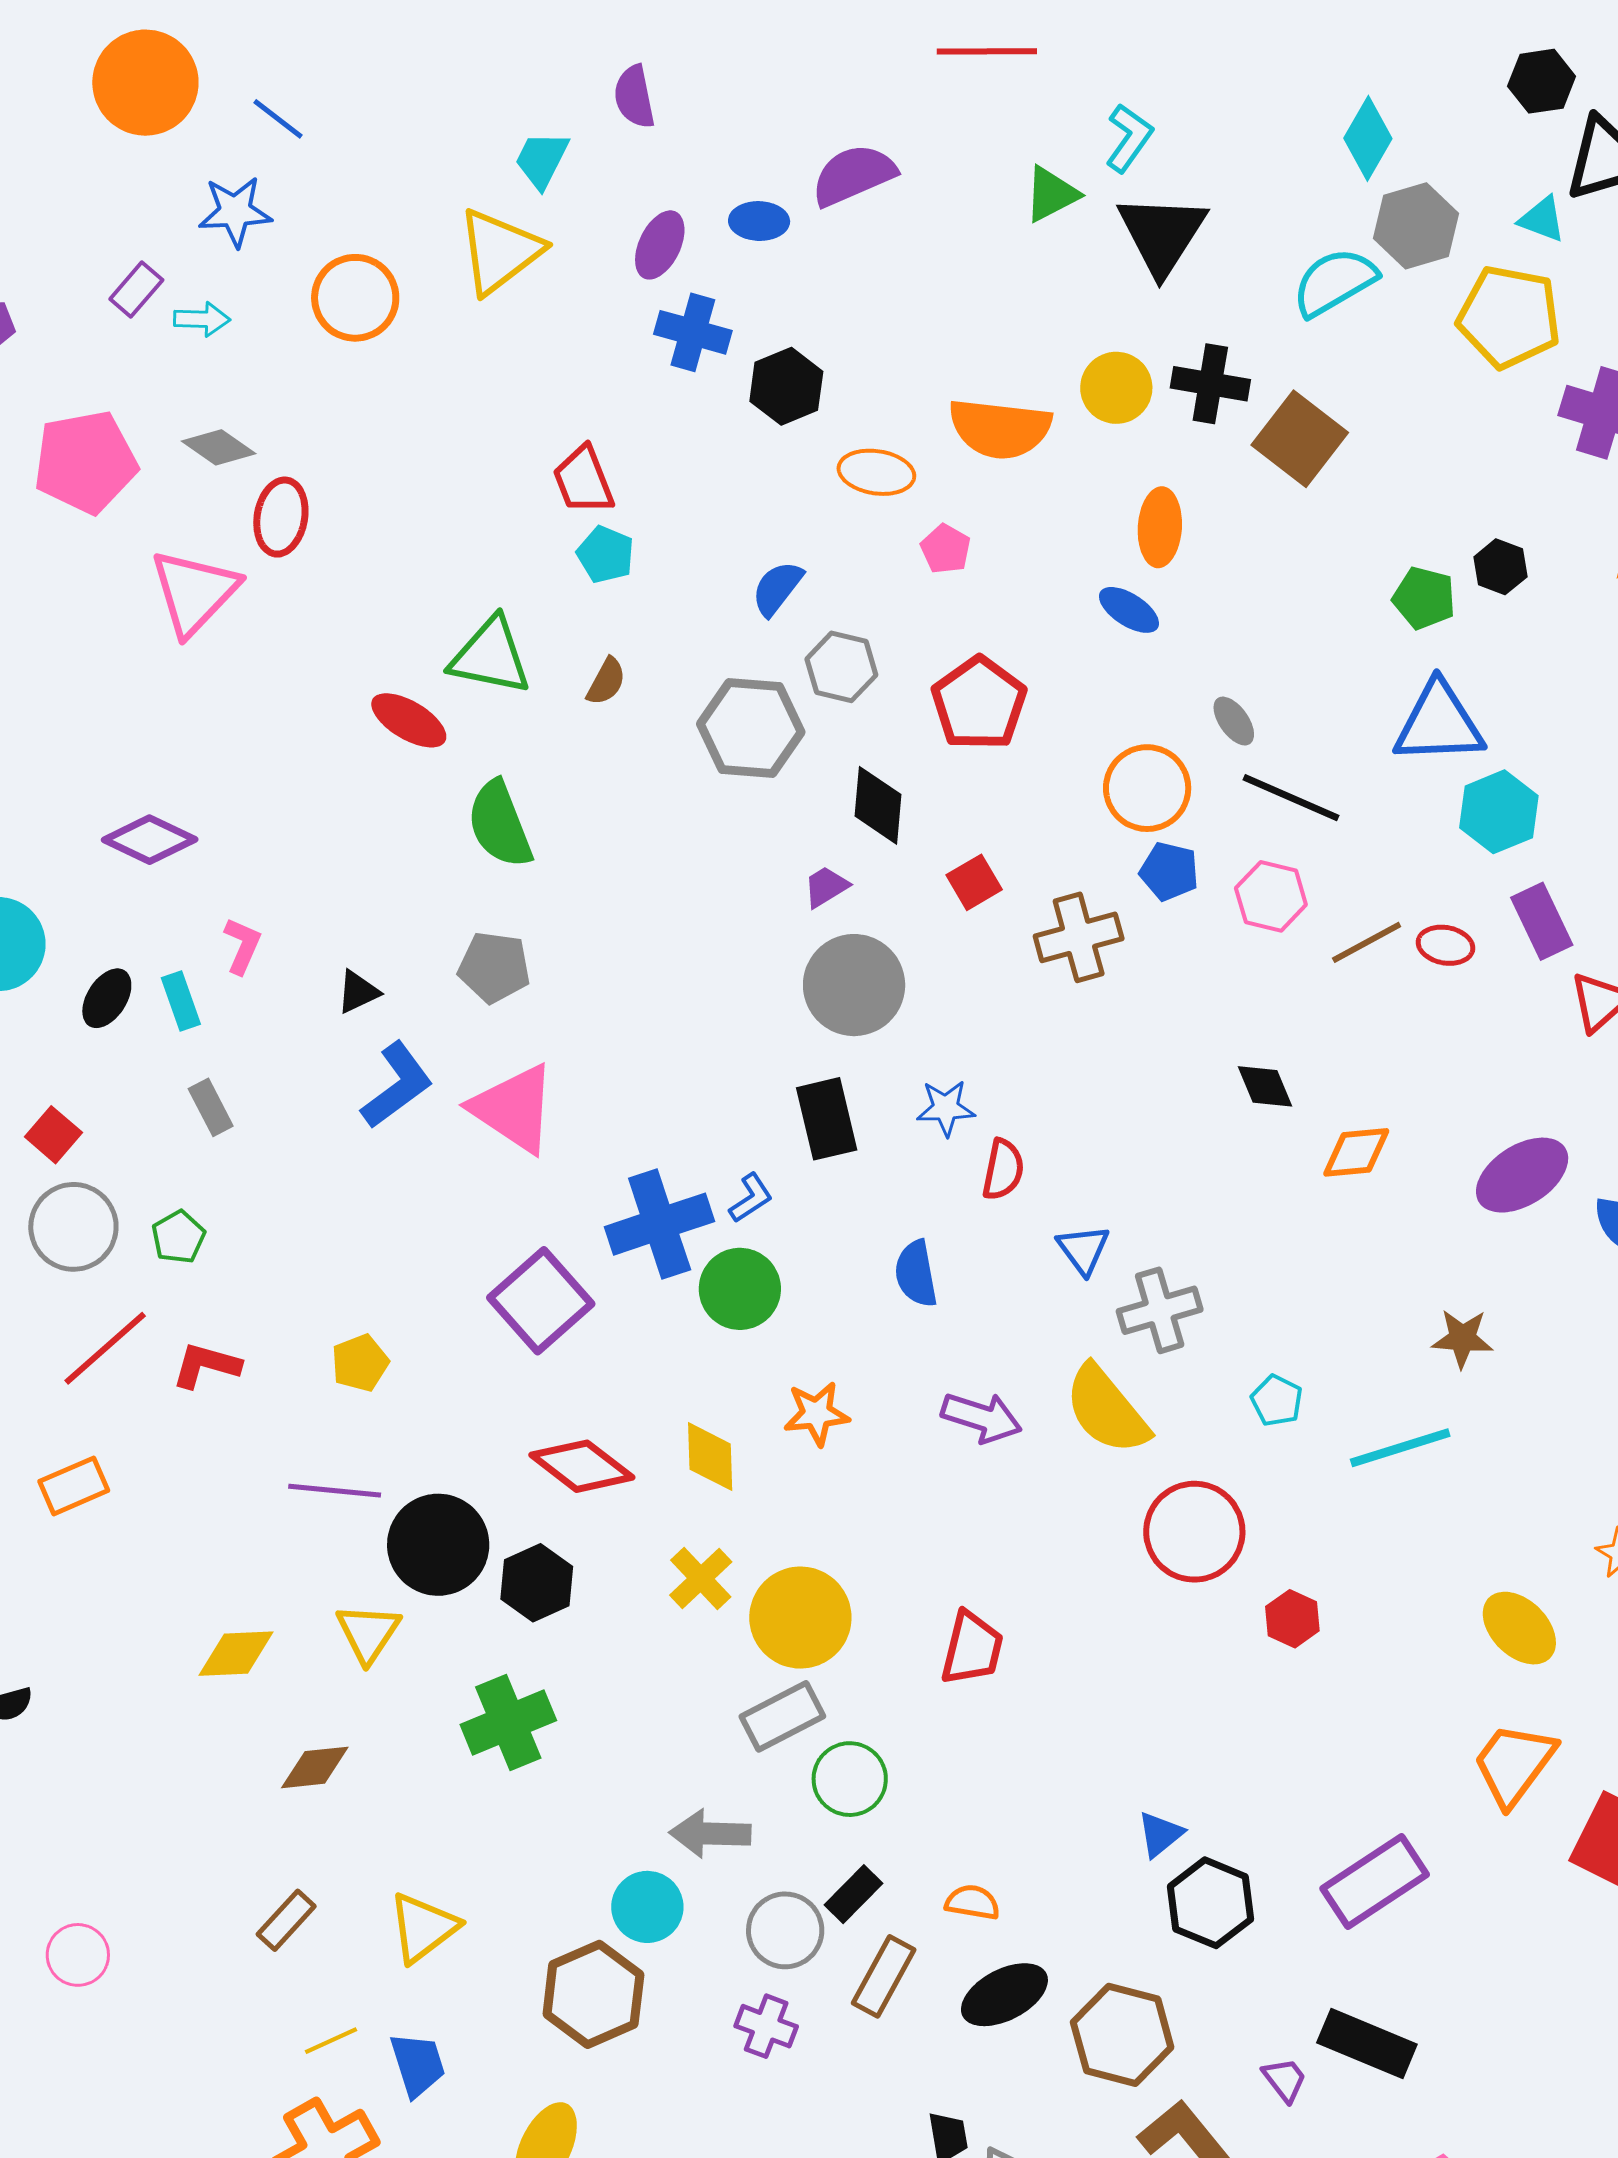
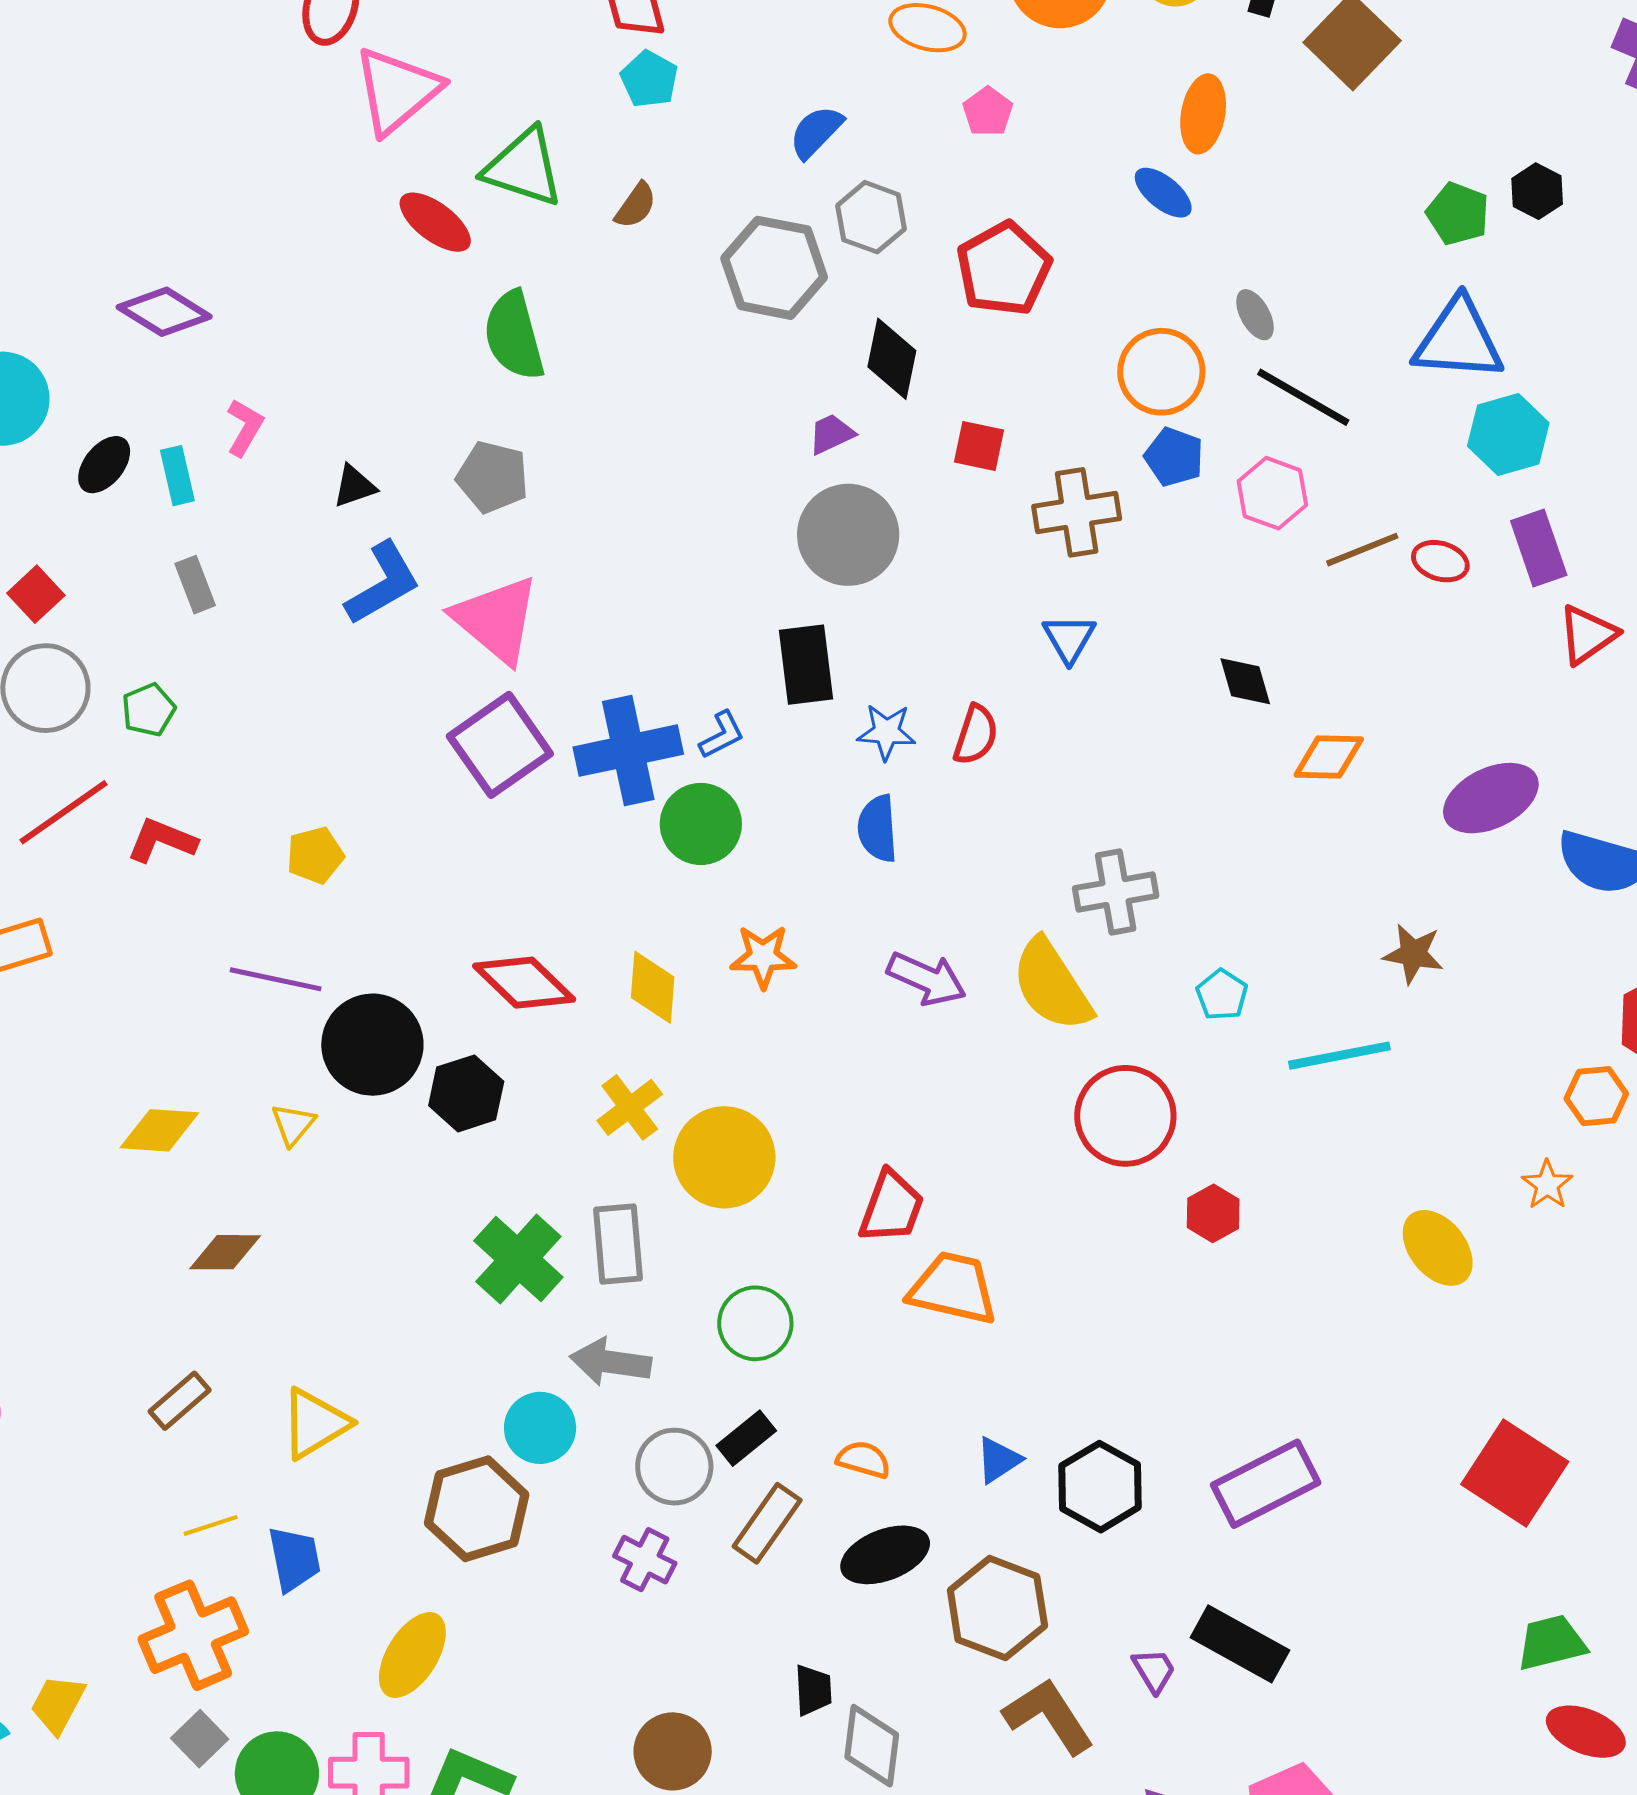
pink triangle: (194, 592) -> (397, 90), moved
red square: (974, 882) -> (979, 446), turned 36
blue star: (946, 1108) -> (886, 732), moved
blue triangle: (1083, 1249) -> (1069, 638), moved
purple square: (541, 1301) -> (500, 745), moved
yellow triangle: (368, 1633) -> (293, 1125), size x0.7
gray rectangle: (782, 1716) -> (618, 1244), moved, turned -74
green cross: (508, 1722) -> (518, 1259), moved, turned -32
orange trapezoid: (1514, 1764) -> (953, 1288), moved, turned 60
blue triangle: (1160, 1834) -> (999, 1460), moved

